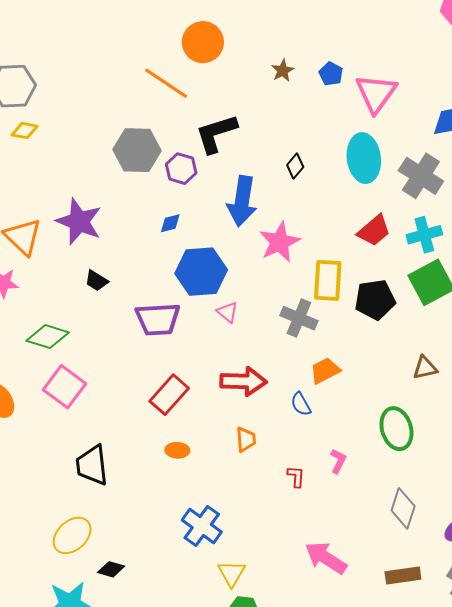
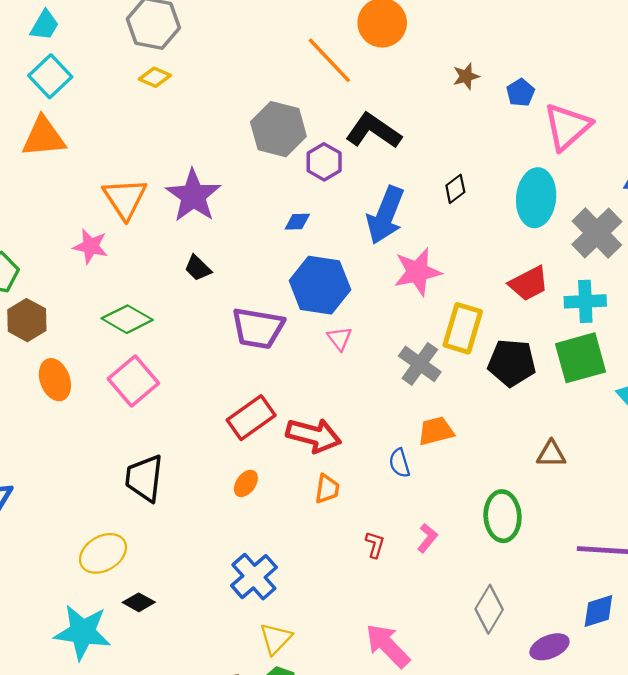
black L-shape: (216, 134) -> (373, 131), turned 39
red arrow: (243, 381) -> (314, 435), moved
orange ellipse: (177, 450) -> (246, 483), turned -70

